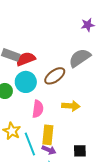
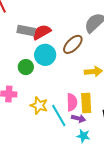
pink semicircle: (38, 109) -> (72, 102), moved
yellow rectangle: (48, 135) -> (86, 103), moved

